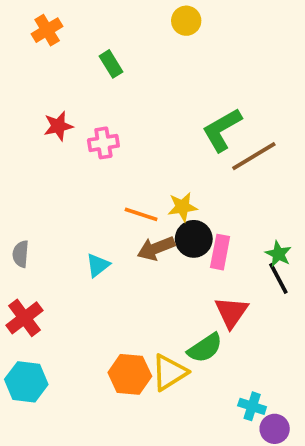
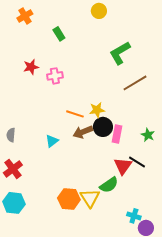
green L-shape: (222, 130) -> (120, 53), moved
black line: (278, 278) -> (137, 162), moved, turned -30
yellow triangle: (169, 372) -> (90, 198), turned -30

